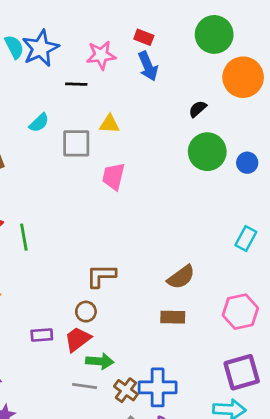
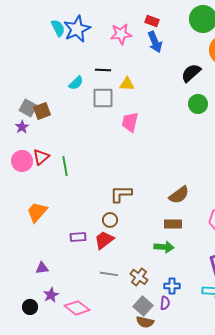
black line: (76, 84) -> (103, 70), moved
black semicircle: (198, 109) -> (191, 73), size x1.5
green circle: (207, 152) -> (198, 104), size x0.7
green arrow: (100, 361) -> (164, 247), moved
blue cross: (158, 387) -> (172, 286), moved, size x0.6

